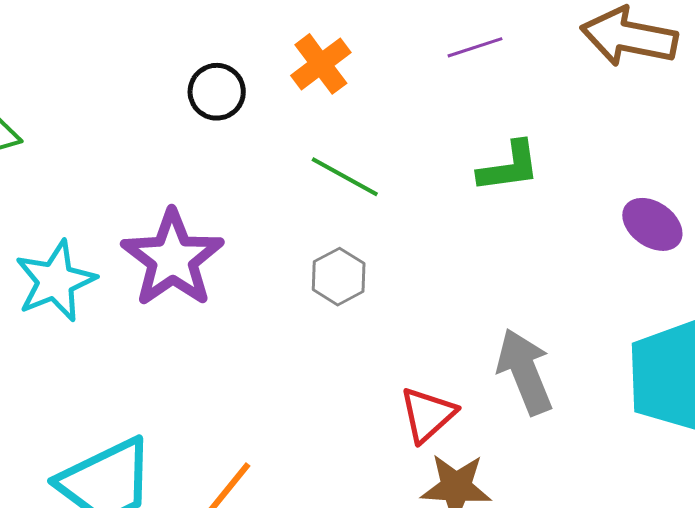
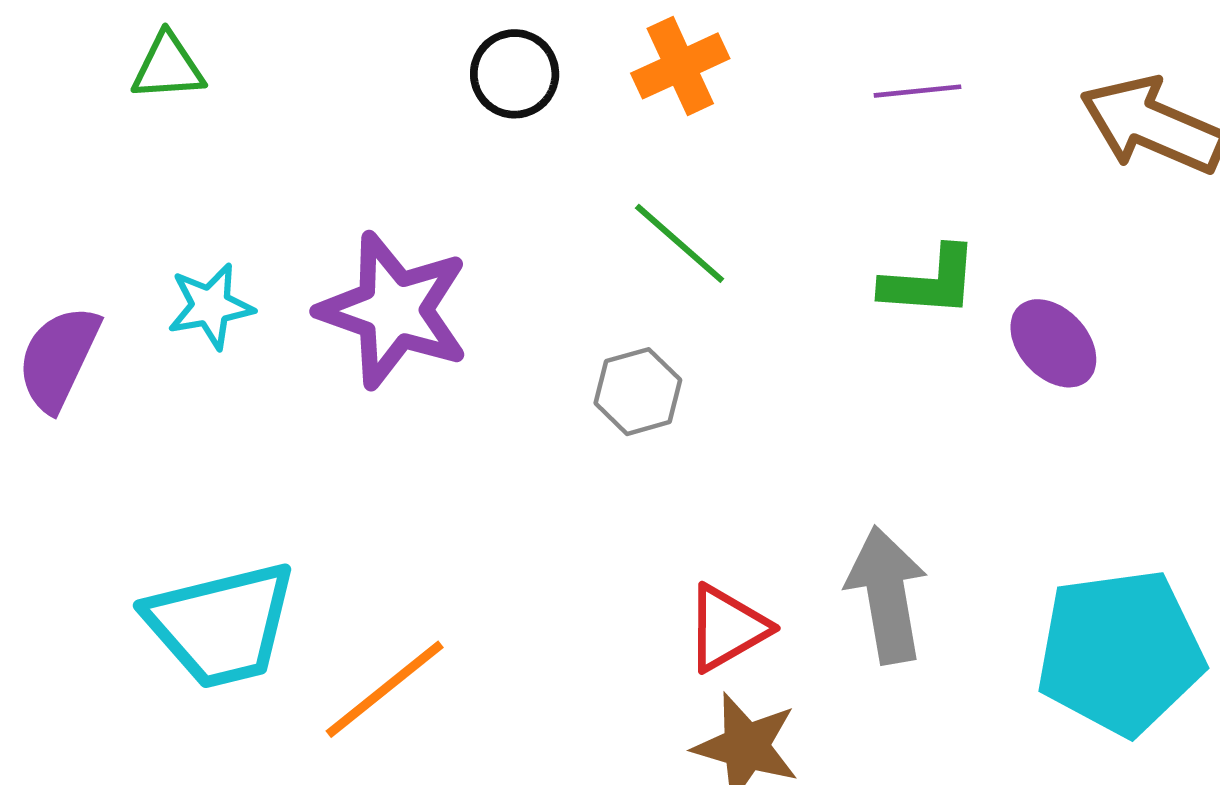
purple ellipse: (652, 224) -> (1053, 343), moved
purple star: (172, 259) -> (394, 310), turned -30
cyan star: (55, 281) -> (211, 306), size x0.7

